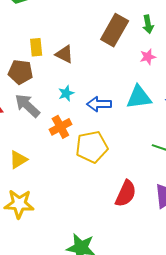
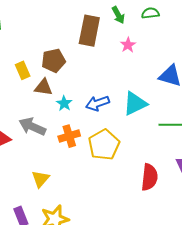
brown triangle: (64, 54) -> (43, 87), moved
brown pentagon: (20, 72) -> (53, 61), moved
cyan triangle: (139, 97) -> (135, 104), moved
orange cross: (60, 127) -> (69, 136), turned 30

